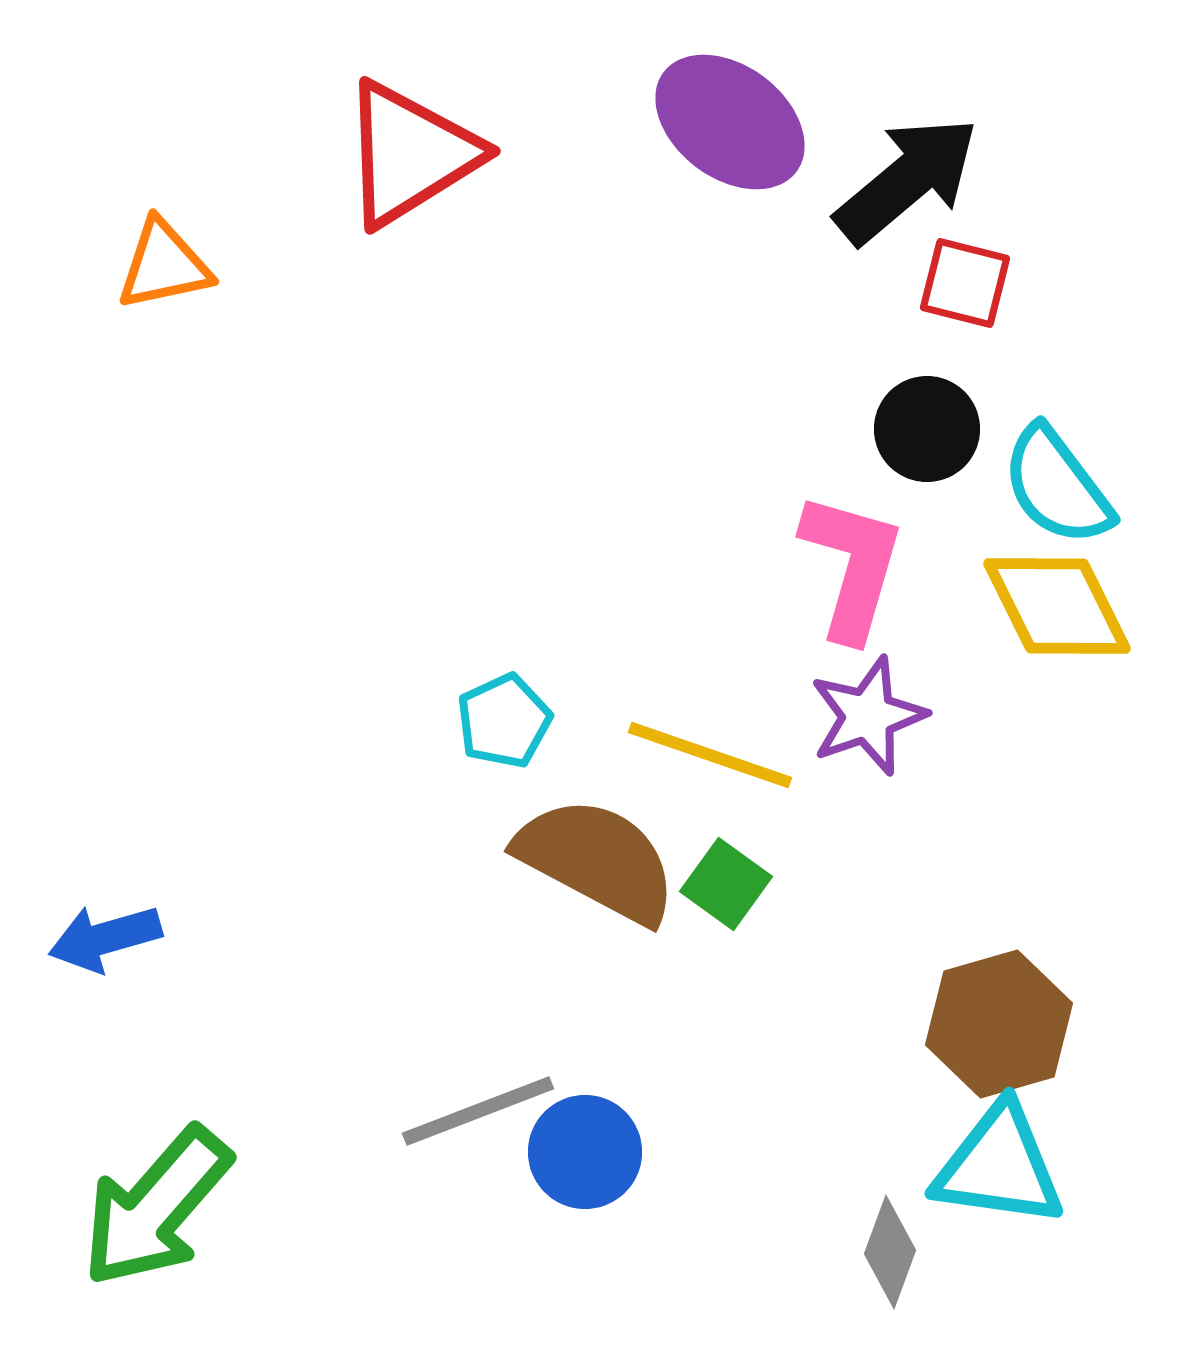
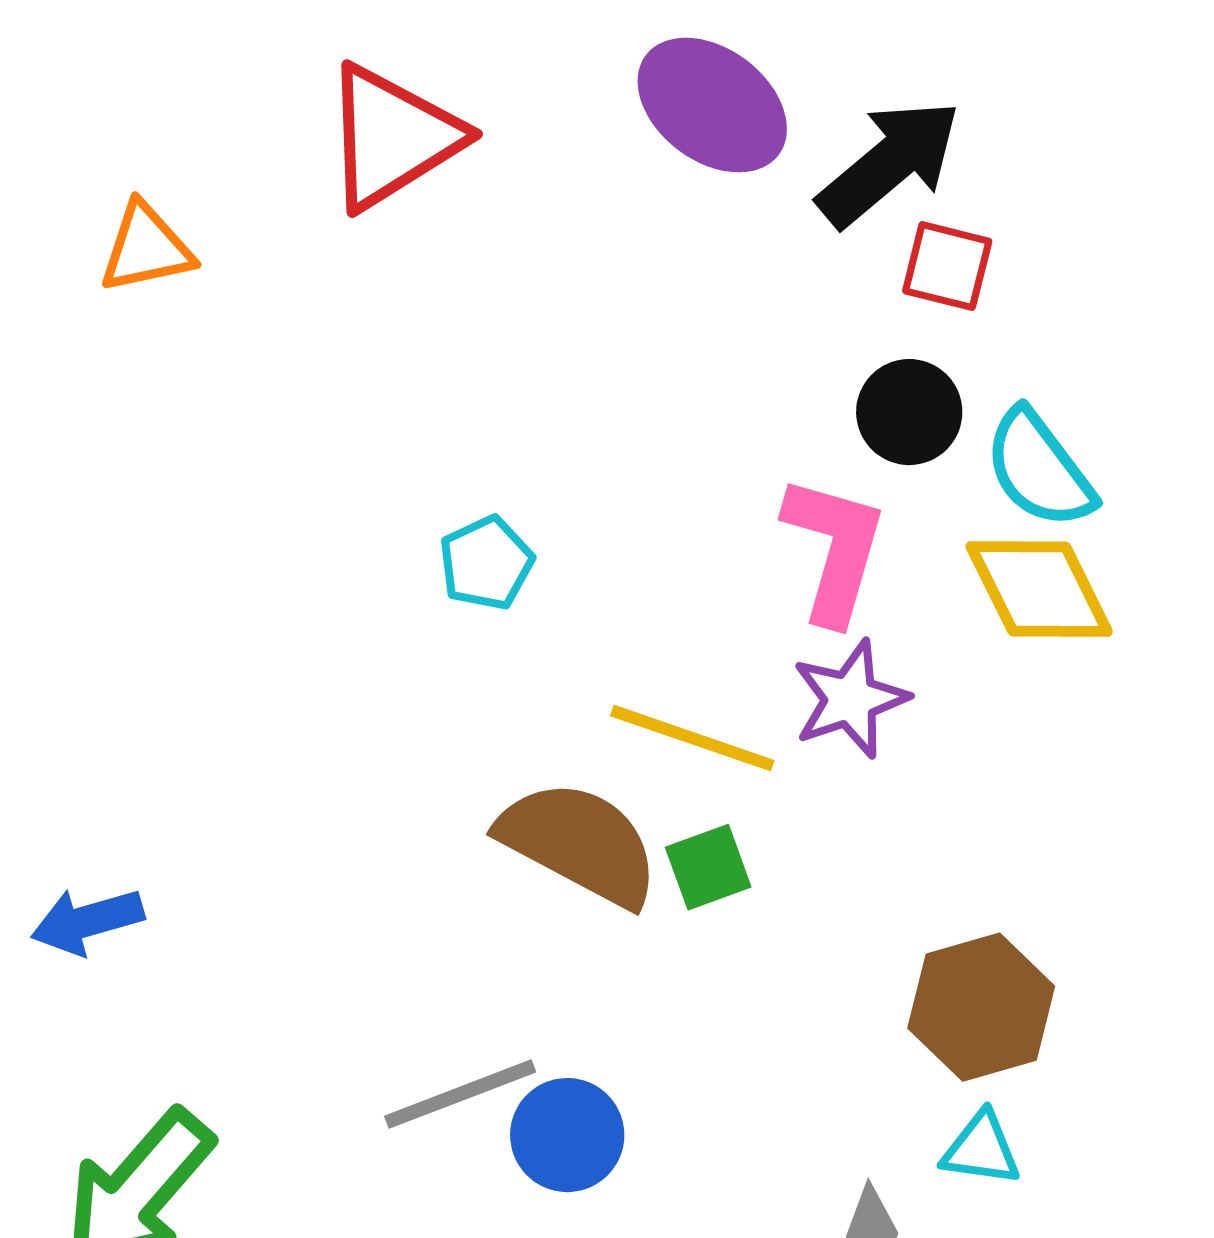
cyan pentagon: (504, 721) -> (486, 563), moved
green square: (726, 884) -> (708, 867), turned 34
cyan triangle: (999, 1166) -> (981, 1149), size x0.6

